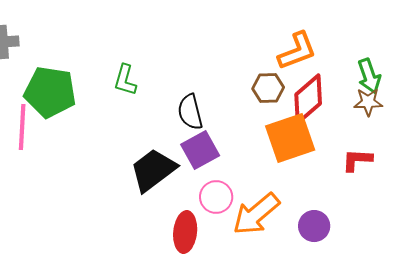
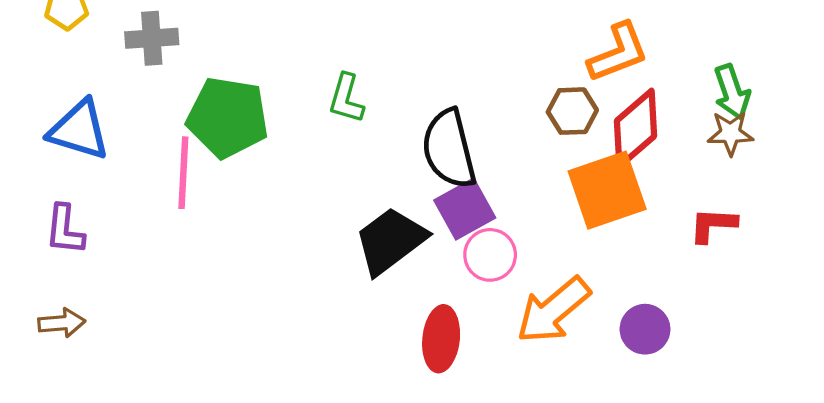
black semicircle: (190, 112) -> (449, 149), size x1.4
pink circle: (216, 197) -> (490, 255), moved

